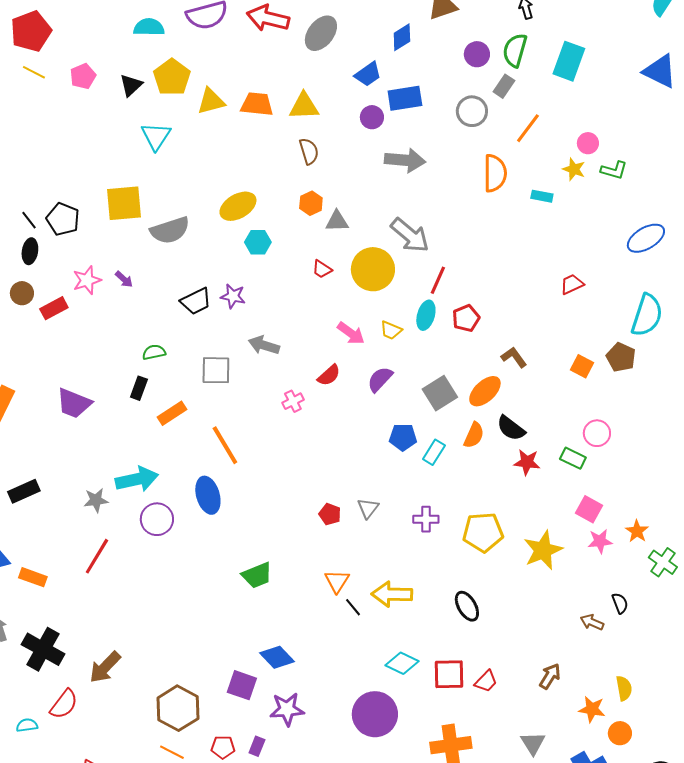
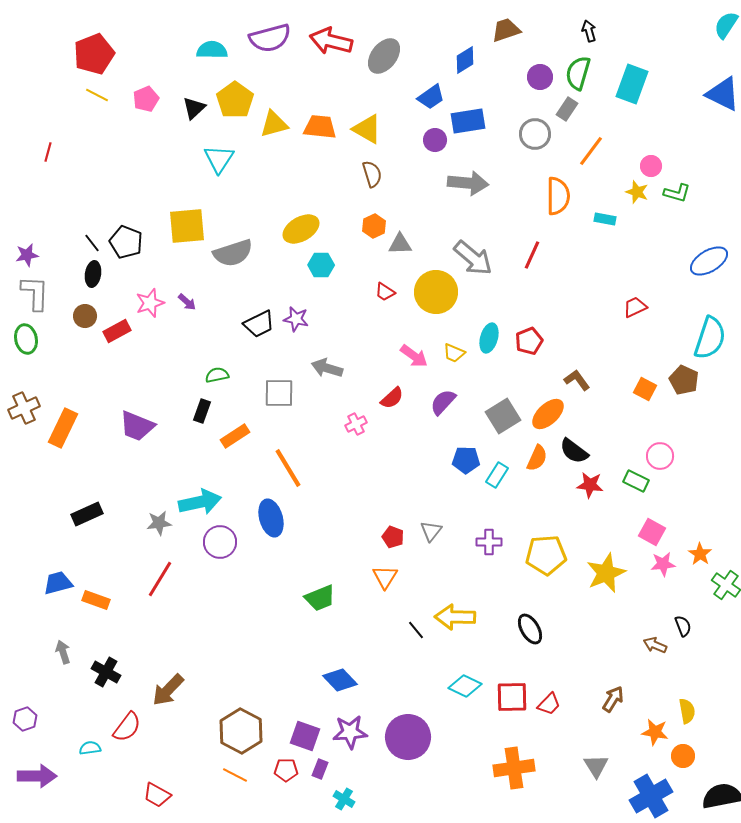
yellow triangle: (304, 106) -> (367, 129), turned 32
red line: (438, 280) -> (532, 255), moved
orange triangle: (337, 581) -> (385, 577), moved
black cross: (43, 649) -> (106, 672), size x0.7
purple square: (242, 685) -> (305, 736), moved
purple circle: (375, 714) -> (408, 737), moved

